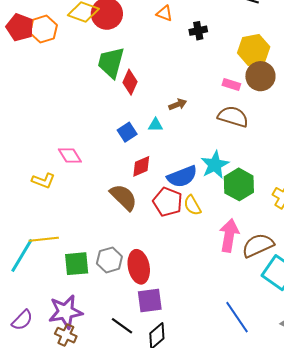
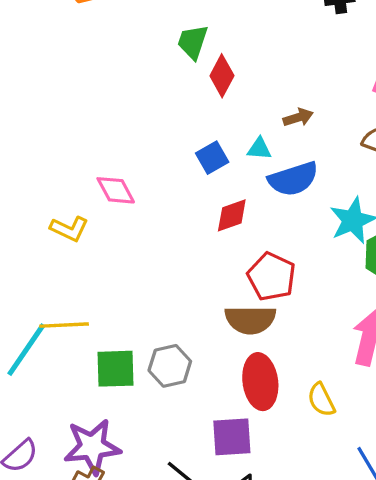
green trapezoid: (111, 63) -> (193, 42), size x0.7
blue semicircle: (182, 177) -> (293, 179), moved
brown semicircle: (124, 197) -> (250, 320), moved, turned 132
yellow semicircle: (192, 205) -> (321, 400), moved
red ellipse: (139, 267) -> (260, 382), moved

